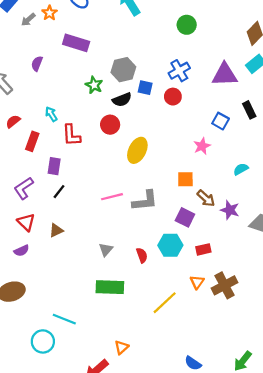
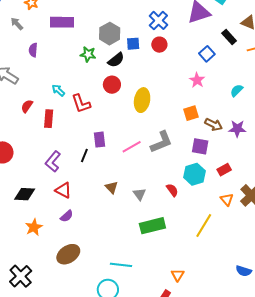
gray arrow: (28, 20) -> (17, 24), moved, turned 104
blue square: (221, 121) -> (207, 54), turned 35
purple rectangle: (54, 166) -> (100, 140), moved
brown triangle: (56, 230) -> (111, 187), moved, turned -32

